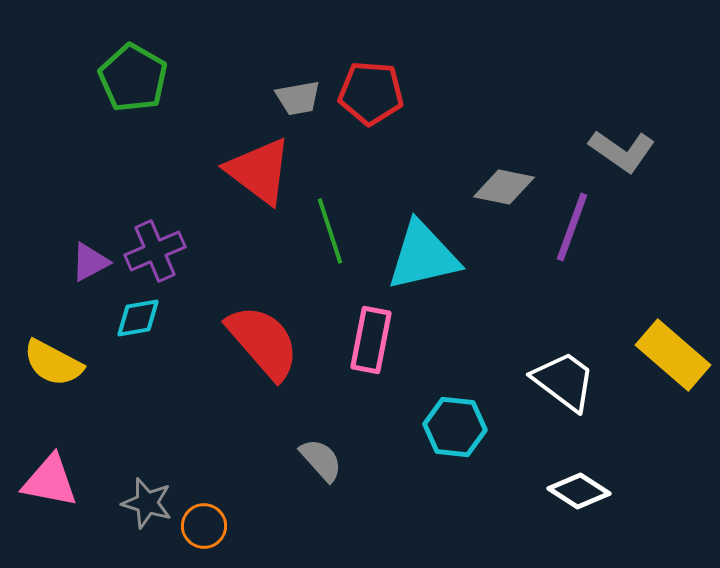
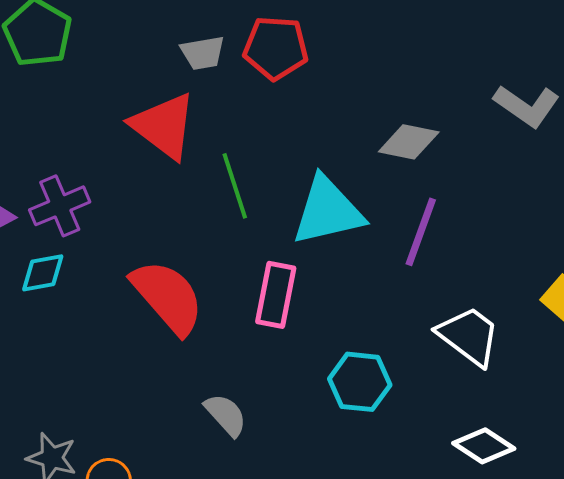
purple line: (572, 227) -> (421, 232), moved

